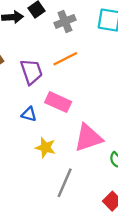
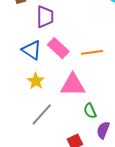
orange line: (65, 59) -> (92, 52), moved
blue triangle: (29, 114) -> (32, 50), size x1.5

